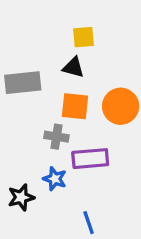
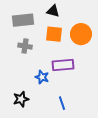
gray cross: (56, 137) -> (25, 46), moved
black star: (21, 197) -> (21, 99), moved

